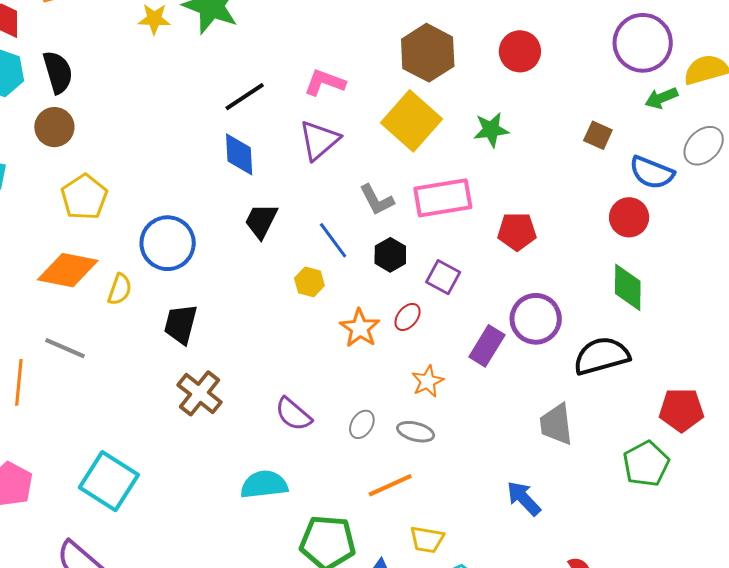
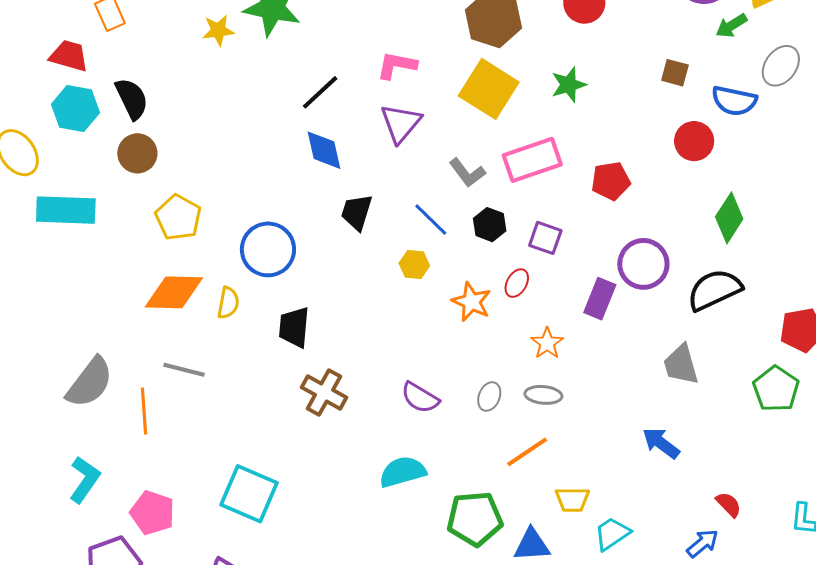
red circle: (629, 217) -> (694, 141), moved
green diamond: (628, 287) -> (729, 218), turned 42

